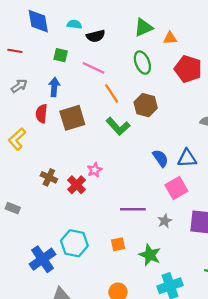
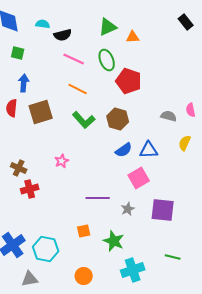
green square: (61, 55) -> (18, 53), moved
pink line: (94, 68) -> (74, 59), moved
red pentagon: (188, 69) -> (129, 81), moved
orange line: (112, 93) -> (78, 89), turned -30
brown hexagon: (146, 105) -> (118, 119), moved
blue semicircle: (160, 158) -> (124, 150), turned 90
red cross: (77, 185) -> (30, 189), moved, turned 30
cyan hexagon: (74, 243) -> (46, 249), moved

